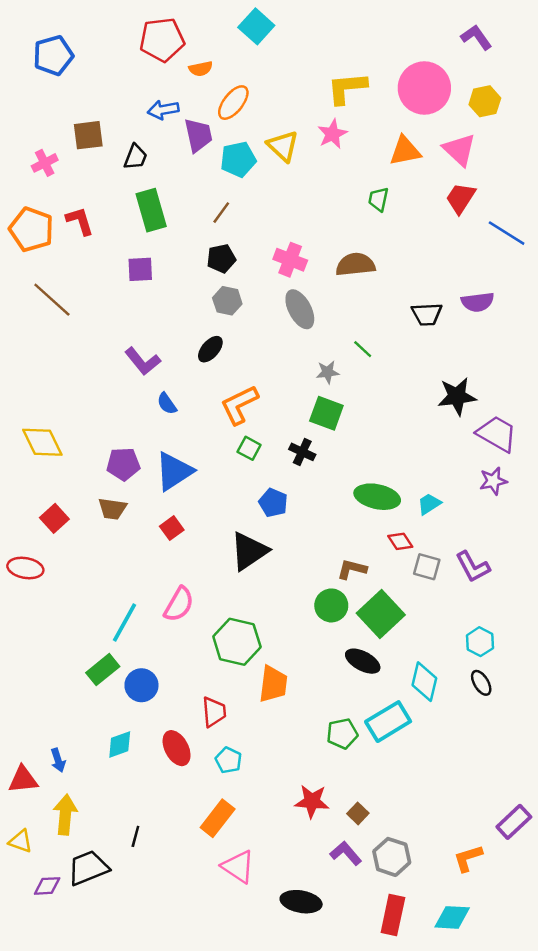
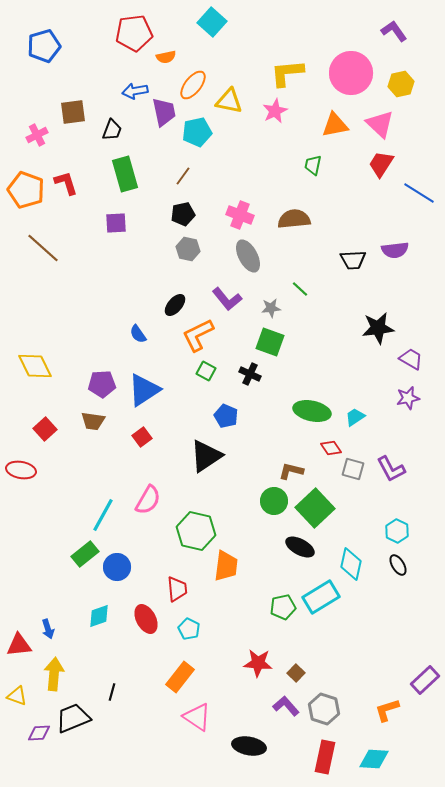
yellow triangle: (283, 146) -> (229, 101), moved, turned -32
black ellipse: (210, 349) -> (175, 305), moved
purple L-shape: (143, 361) -> (227, 299), moved
purple trapezoid: (497, 434) -> (411, 359), size x0.7

